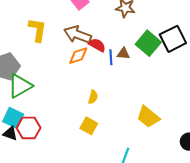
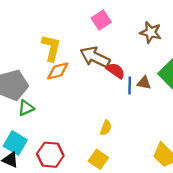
orange diamond: (78, 56) -> (58, 71), moved
green triangle: (20, 86) -> (26, 108), size x0.6
red hexagon: (29, 128) -> (50, 155), moved

